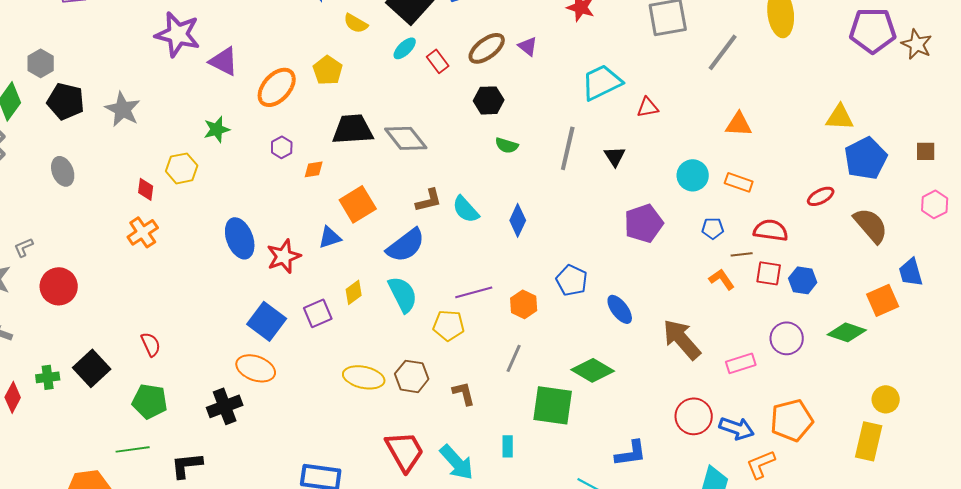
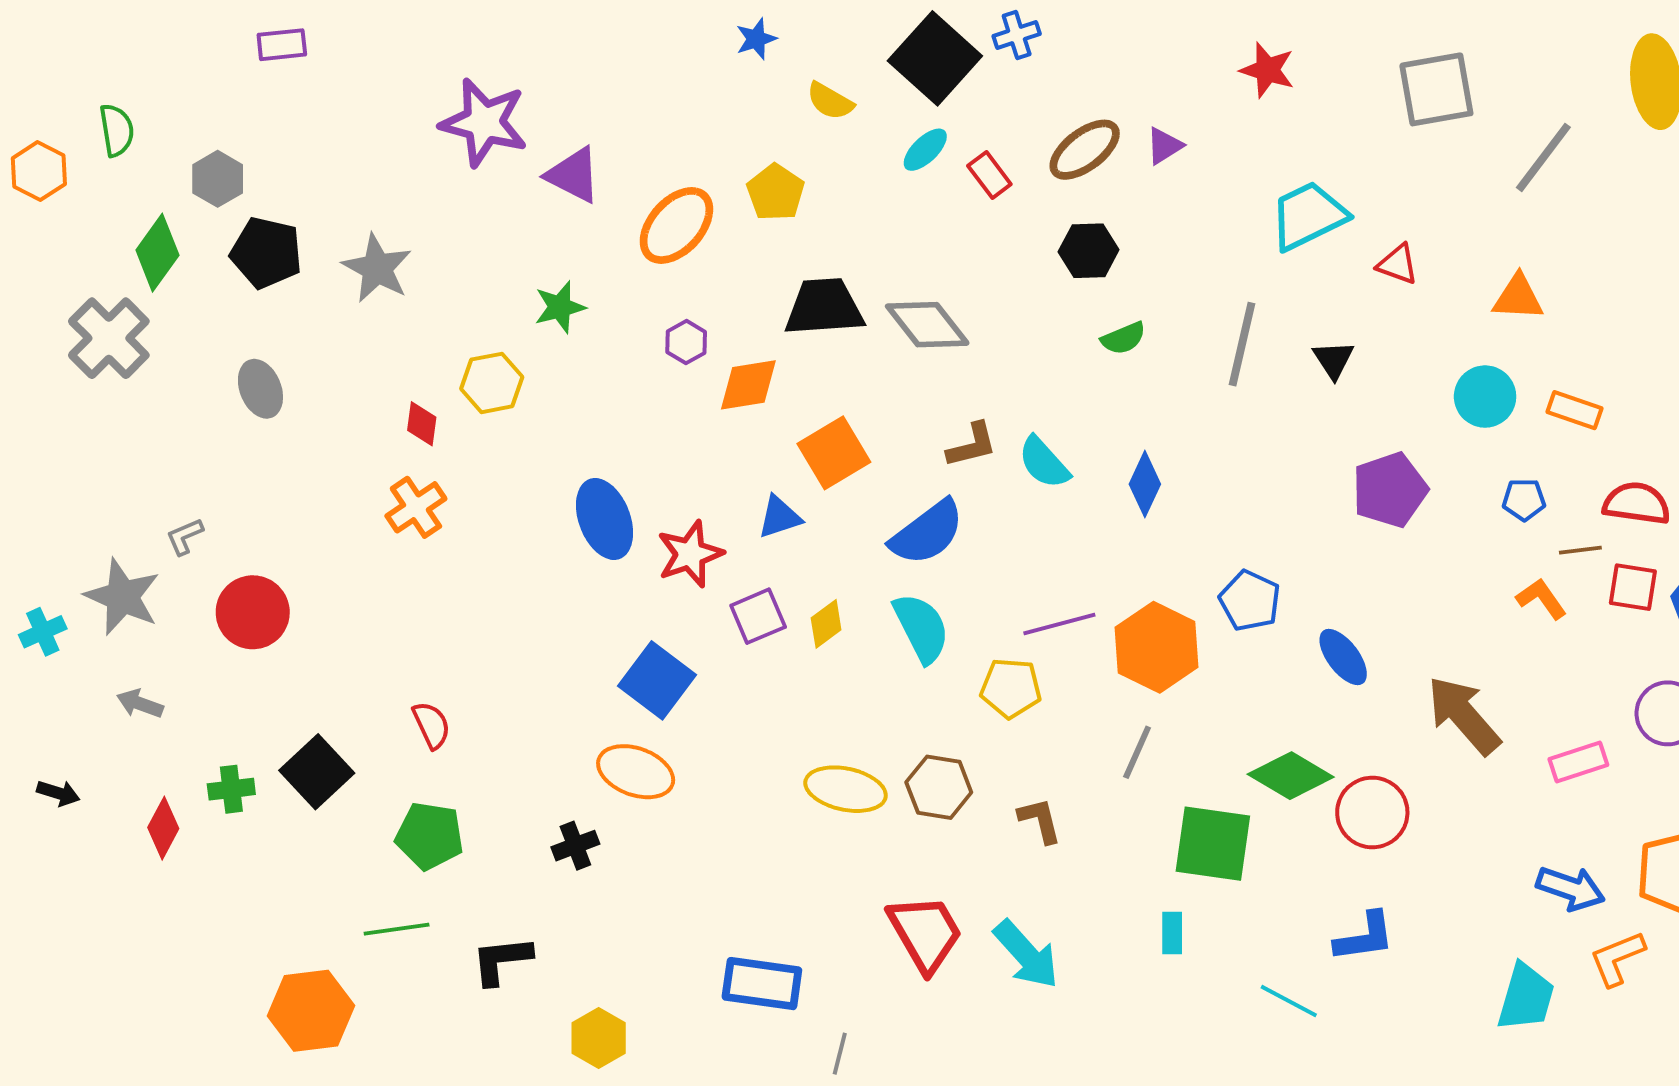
purple triangle: (528, 46) -> (1164, 146), turned 50
red triangle: (648, 107) -> (1398, 264), turned 30
orange triangle: (739, 124) -> (1518, 297), moved
green semicircle: (507, 145) -> (1124, 338), turned -40
orange diamond: (314, 169) -> (748, 385), size x1.6
orange hexagon: (524, 304) -> (1157, 647), size x1.6
purple square: (318, 313) -> (758, 616), moved
black cross: (225, 406) -> (575, 846), size x0.7
red circle: (694, 416) -> (1372, 813), moved
cyan rectangle: (508, 446) -> (1172, 933), moved

